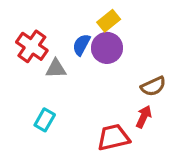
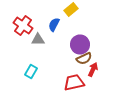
purple circle: (107, 48) -> (80, 44), moved
brown semicircle: (153, 86) -> (84, 58), moved

